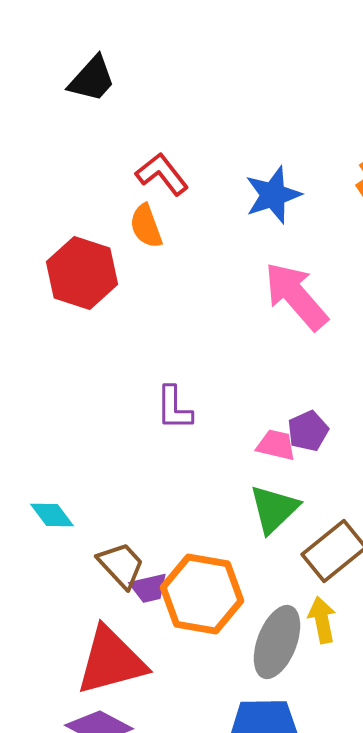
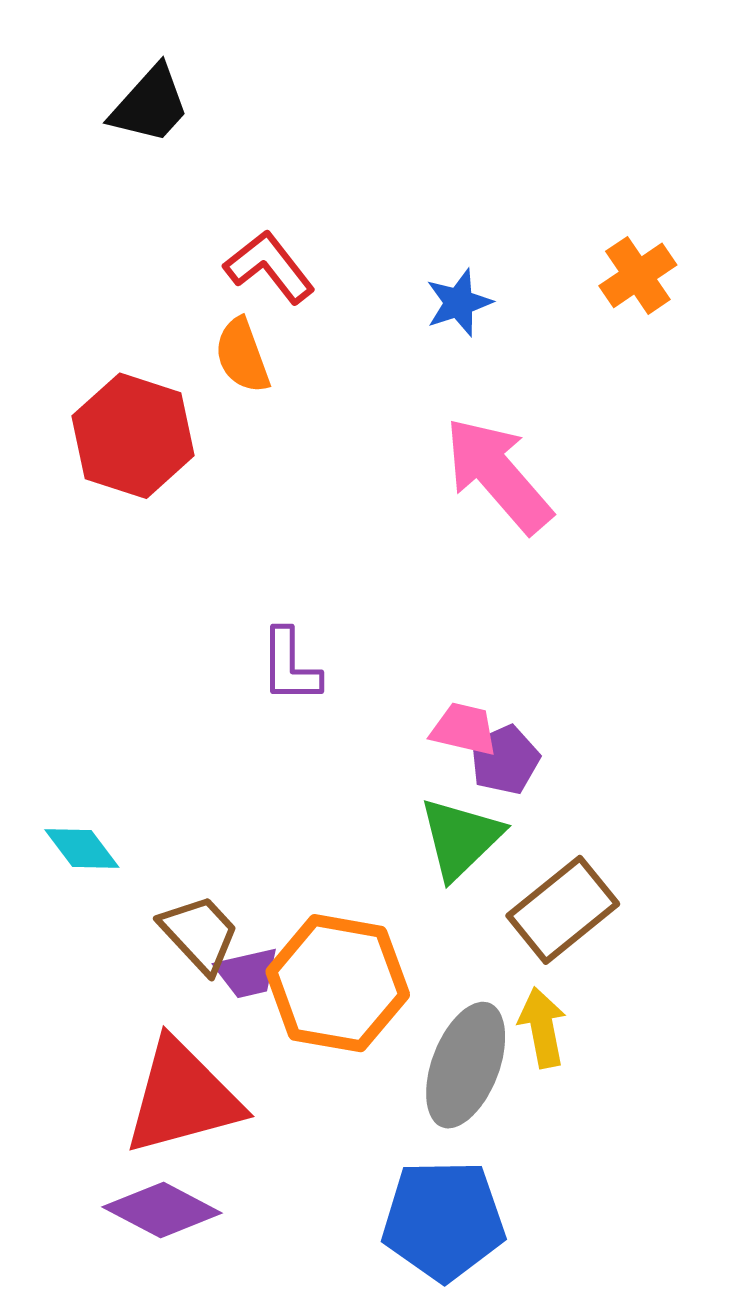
blue star: (273, 195) -> (459, 303), size x0.7
purple pentagon: (308, 431) -> (505, 760), moved

